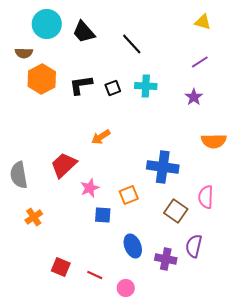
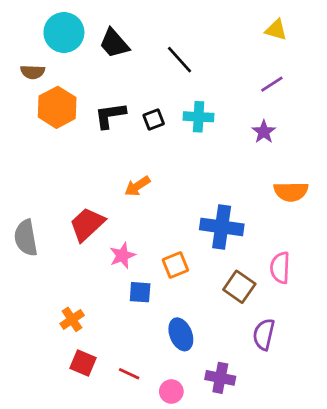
orange cross: (34, 217) -> (72, 319), moved
purple cross: (166, 259) -> (220, 378), moved

